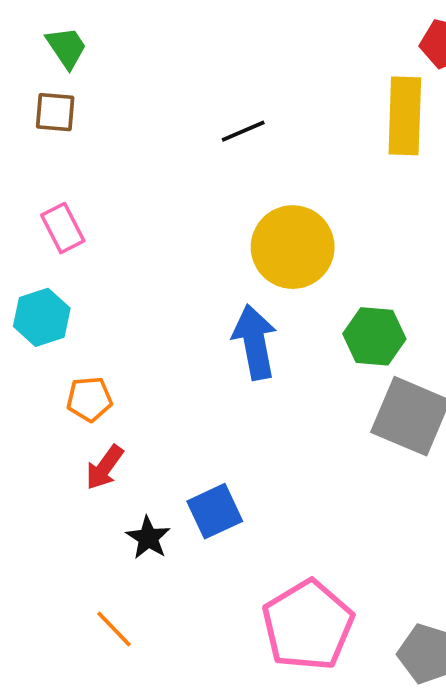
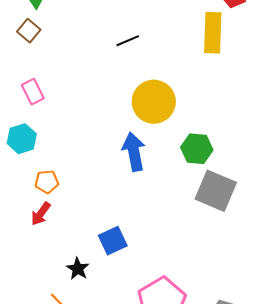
brown square: (55, 112) -> (29, 31), turned 35
red arrow: (105, 467) -> (41, 214), moved
black star: (148, 538) -> (78, 269), moved

